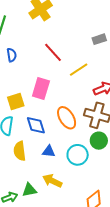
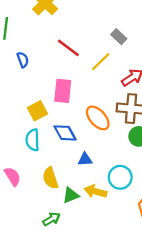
gray rectangle: (99, 39) -> (119, 37), moved, turned 72
yellow semicircle: (20, 151) -> (50, 178), moved
cyan circle: (78, 155) -> (120, 177), moved
green triangle: (29, 190) -> (71, 195), moved

